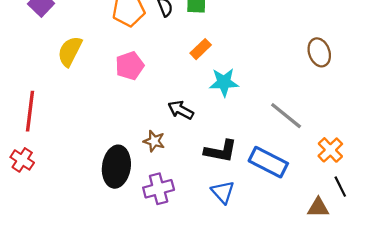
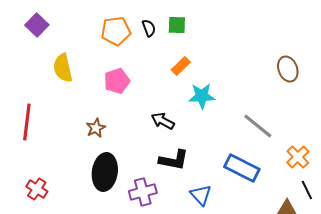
yellow semicircle: (70, 51) -> (63, 68), turned -40
brown star: (154, 141) -> (96, 128), moved, turned 30
black L-shape: (221, 151) -> (174, 160), moved
red cross: (22, 160) -> (37, 189), moved

